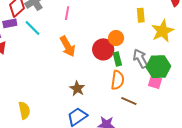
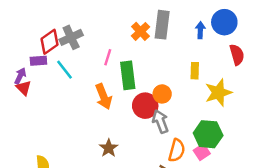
gray arrow: (140, 58) -> (160, 121), moved
green rectangle: (117, 59) -> (128, 75), moved, size x1.6
orange semicircle: (118, 80) -> (177, 150), moved
pink square: (155, 82) -> (202, 152), turned 32

